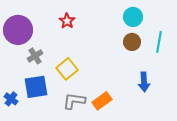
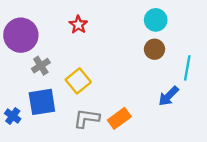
cyan line: (159, 42) -> (187, 68), moved
blue arrow: (144, 82) -> (169, 96), turned 48

